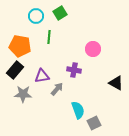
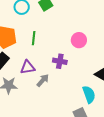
green line: (49, 37) -> (34, 38), moved
cyan semicircle: (78, 110) -> (89, 94), moved

